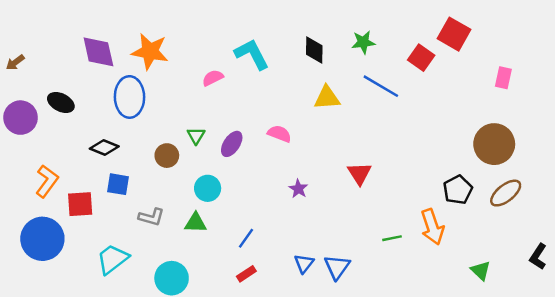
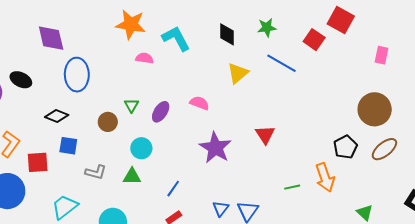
orange star: (150, 51) -> (131, 24), moved
pink semicircle: (213, 78) -> (144, 58), turned 36
yellow triangle: (327, 98) -> (238, 73), turned -35
purple star: (298, 189) -> (215, 148), size x2.0

